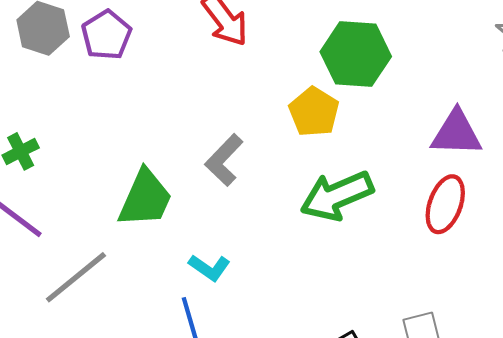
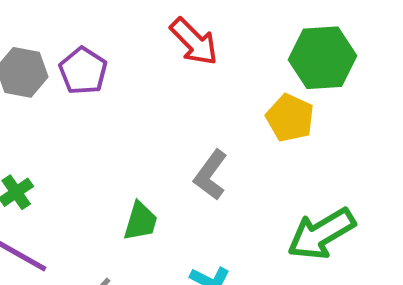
green arrow: (337, 196) -> (321, 234), moved
green trapezoid: (145, 198) -> (140, 221), size x0.7

